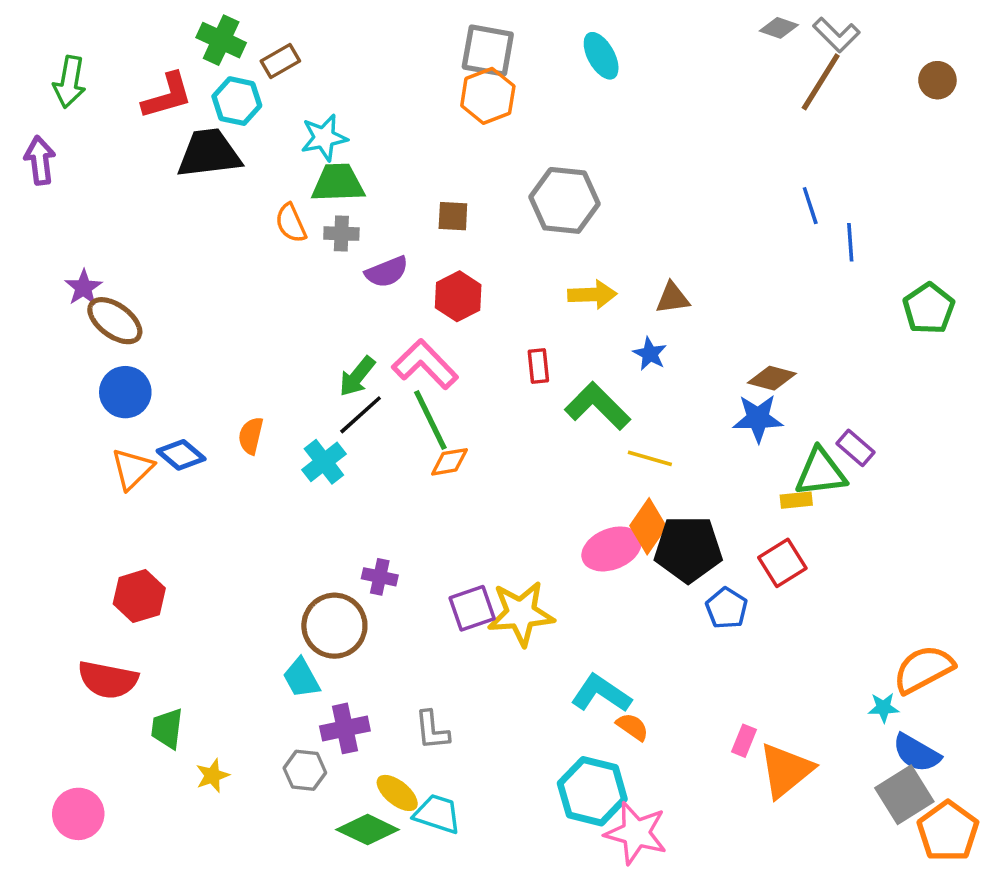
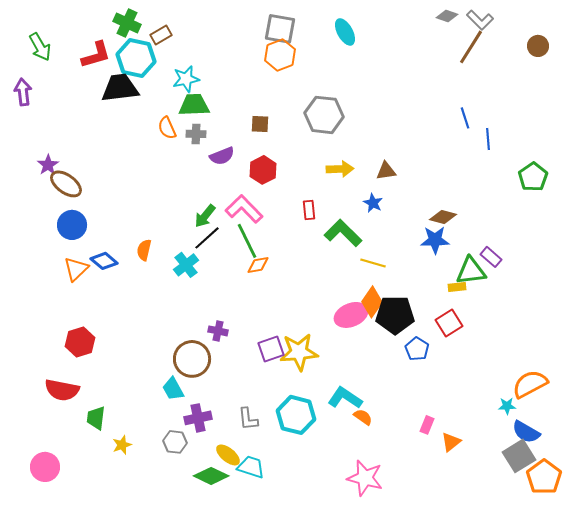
green arrow: (70, 82) -> (40, 47), turned -40
cyan hexagon: (237, 101) -> (136, 58), size x1.4
orange triangle: (786, 770) -> (451, 442), size x0.6
cyan hexagon: (592, 791) -> (296, 415), moved

